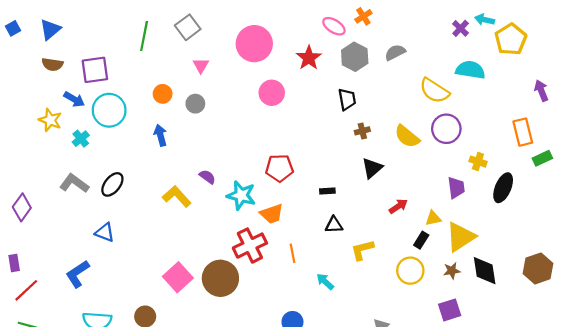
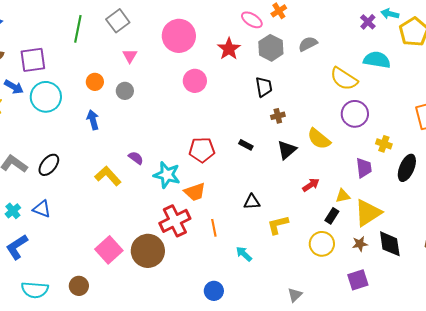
yellow semicircle: (407, 136) -> (319, 139), moved
cyan cross: (81, 139) -> (13, 211), moved
black rectangle: (327, 191) -> (246, 145), moved, turned 32

